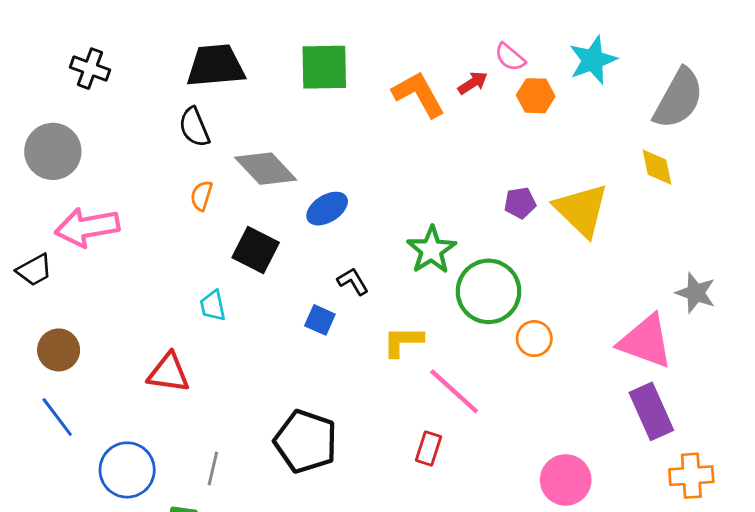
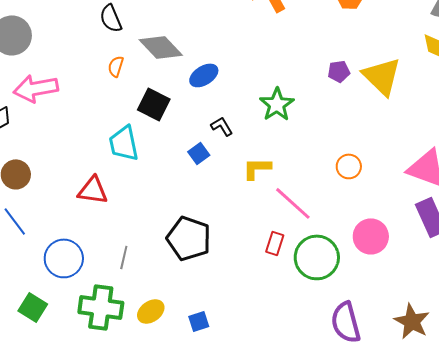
green circle: (489, 291) -> (317, 257), moved
cyan trapezoid: (213, 306) -> (124, 143), size x1.6
blue square: (320, 320) -> (199, 153), turned 30
pink circle: (566, 480) -> (371, 236), moved

